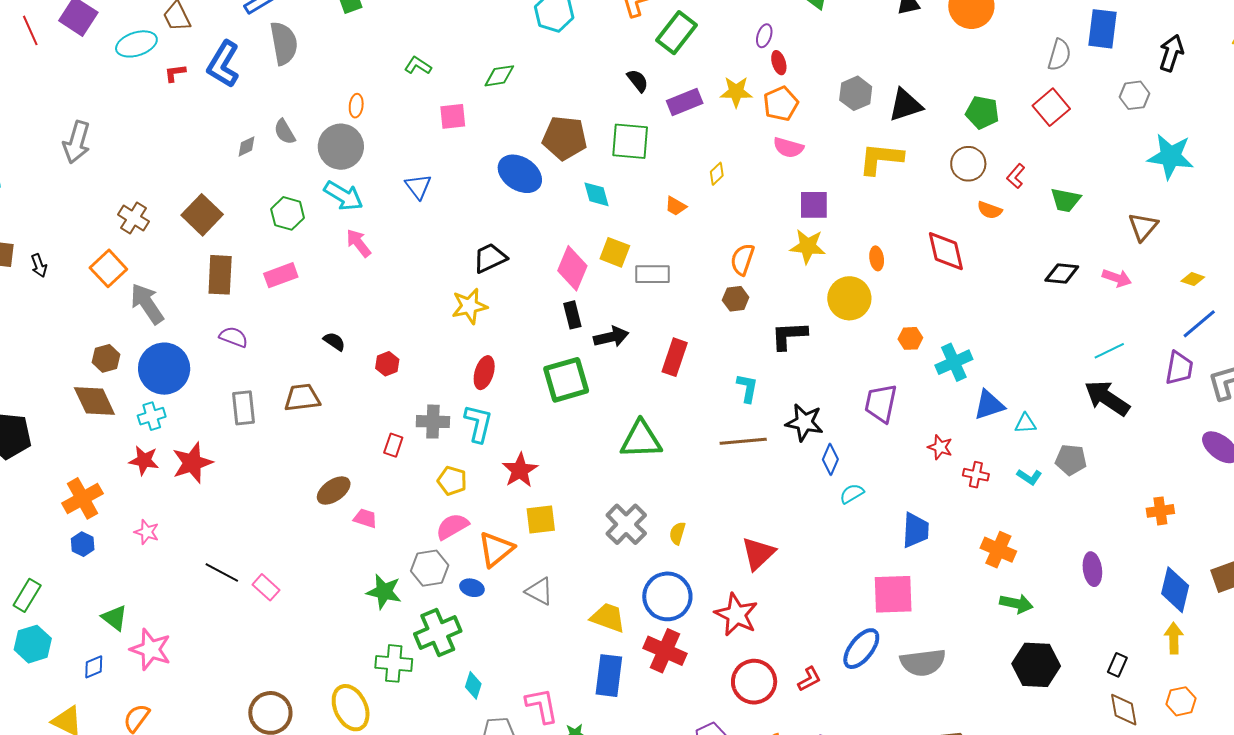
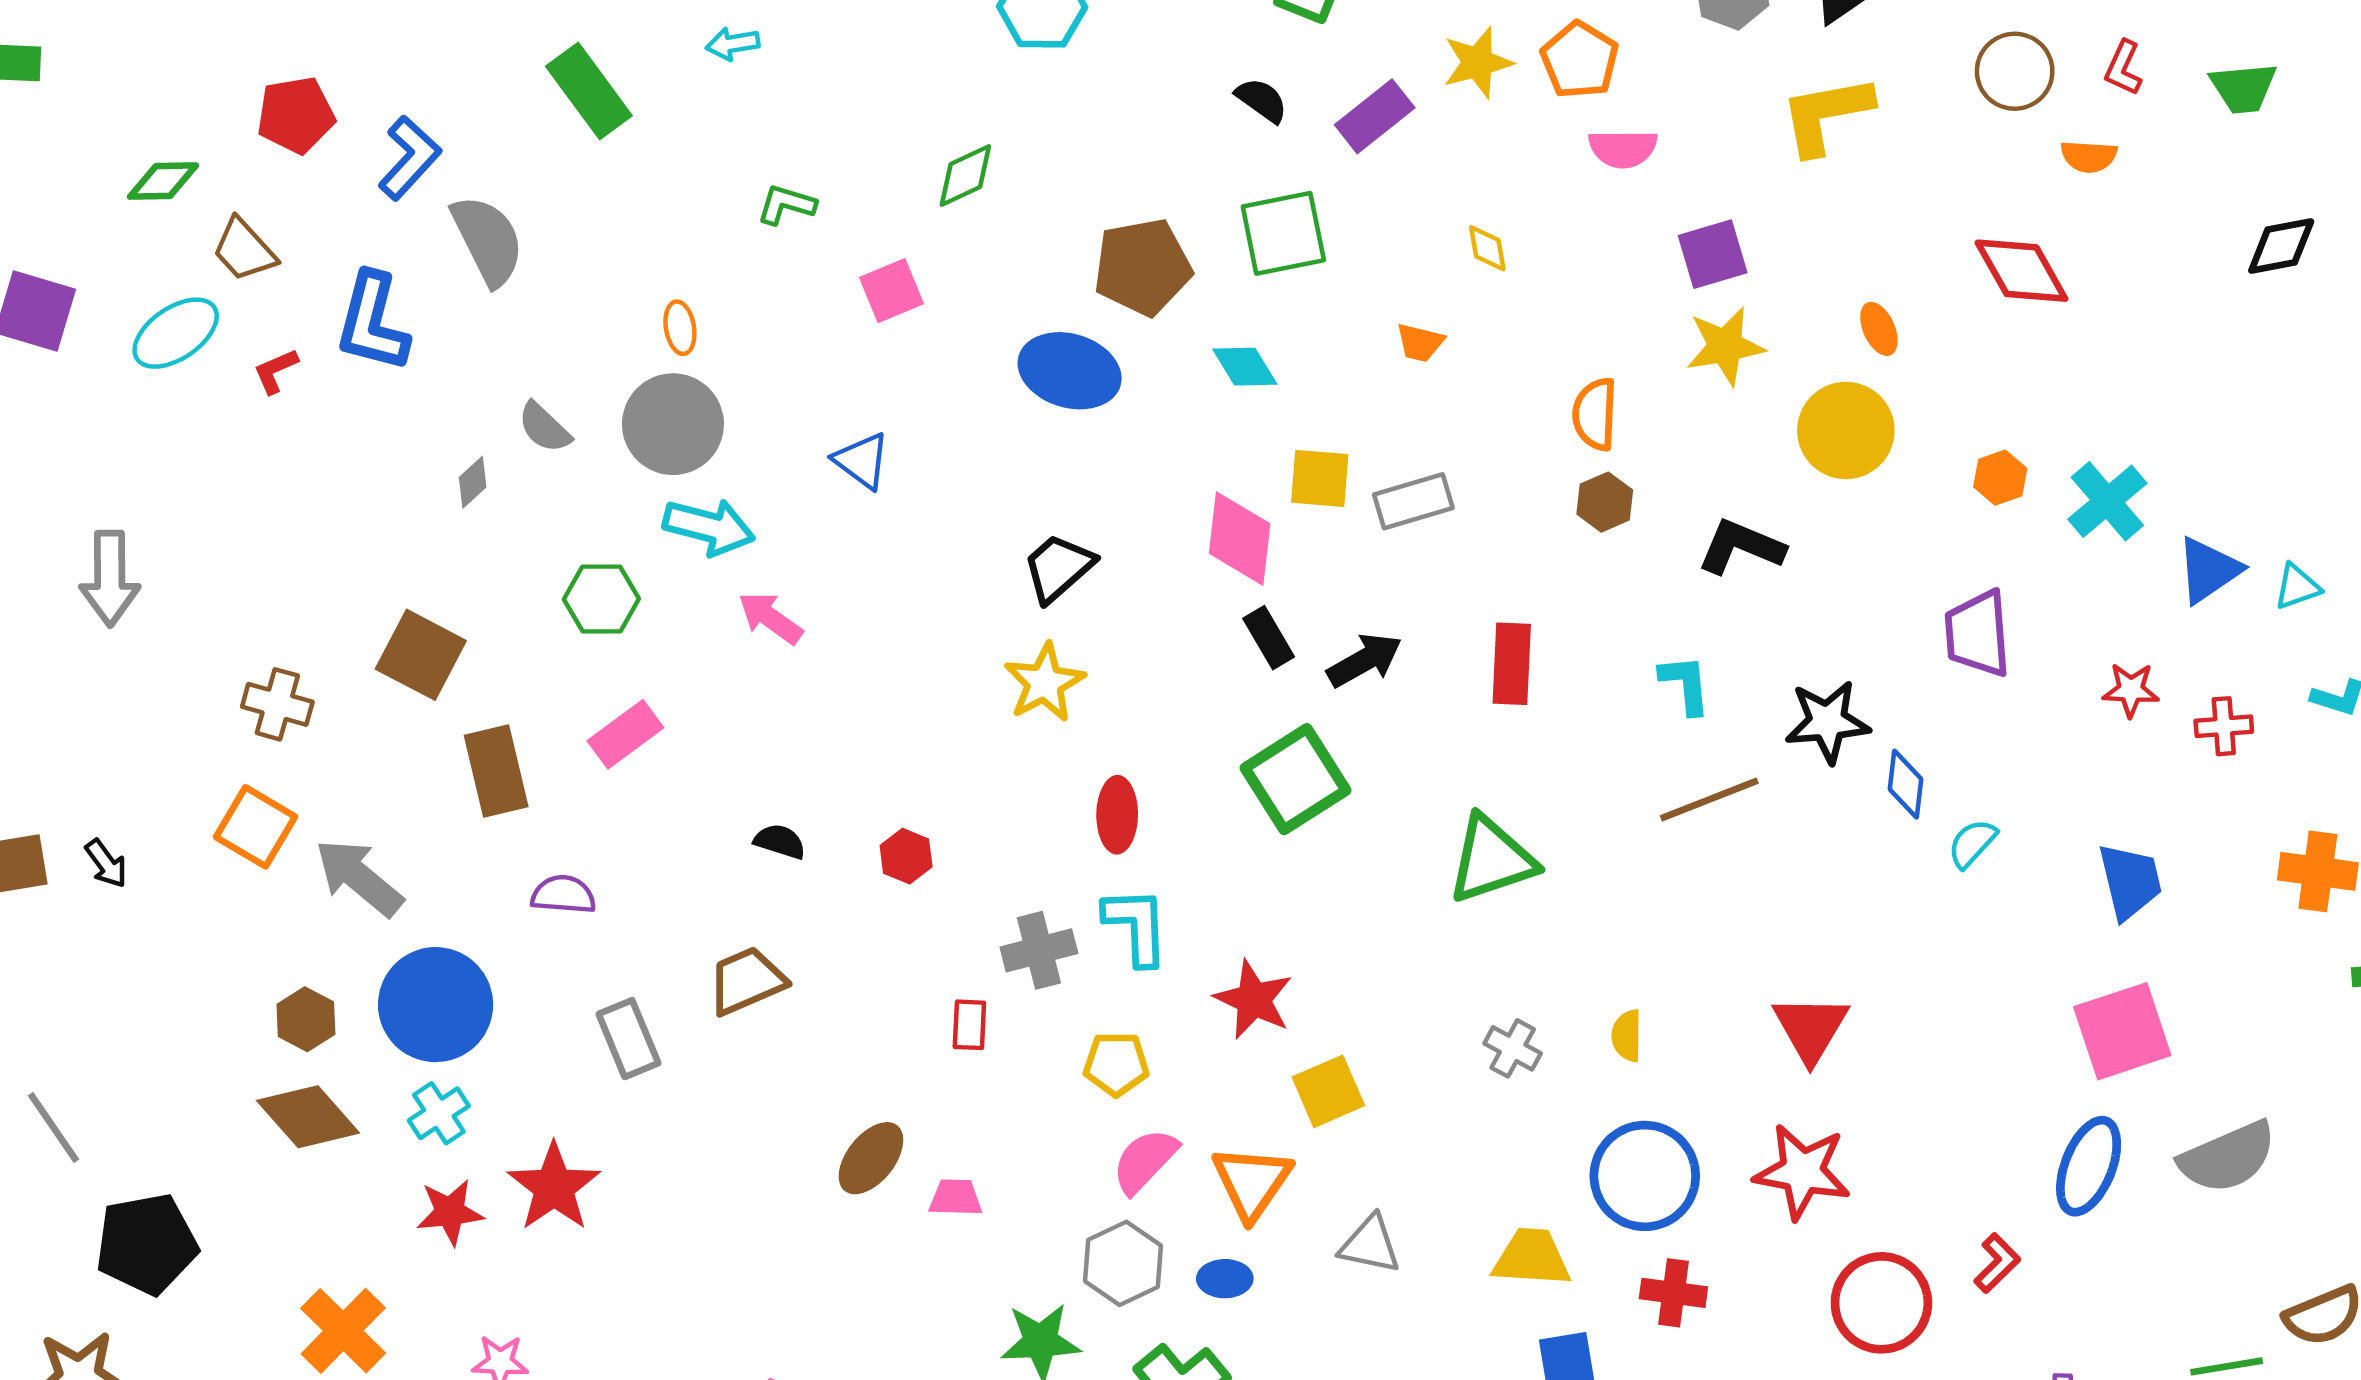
yellow diamond: (717, 174) -> (1487, 248), turned -40
black L-shape: (789, 335) -> (1741, 547), turned 42
gray cross: (626, 524) -> (1513, 1048), size x0.6
red cross: (665, 651) -> (1673, 1293), size x0.7

